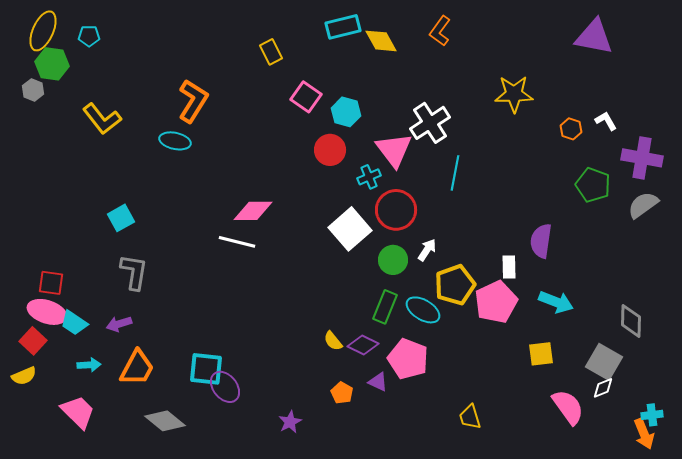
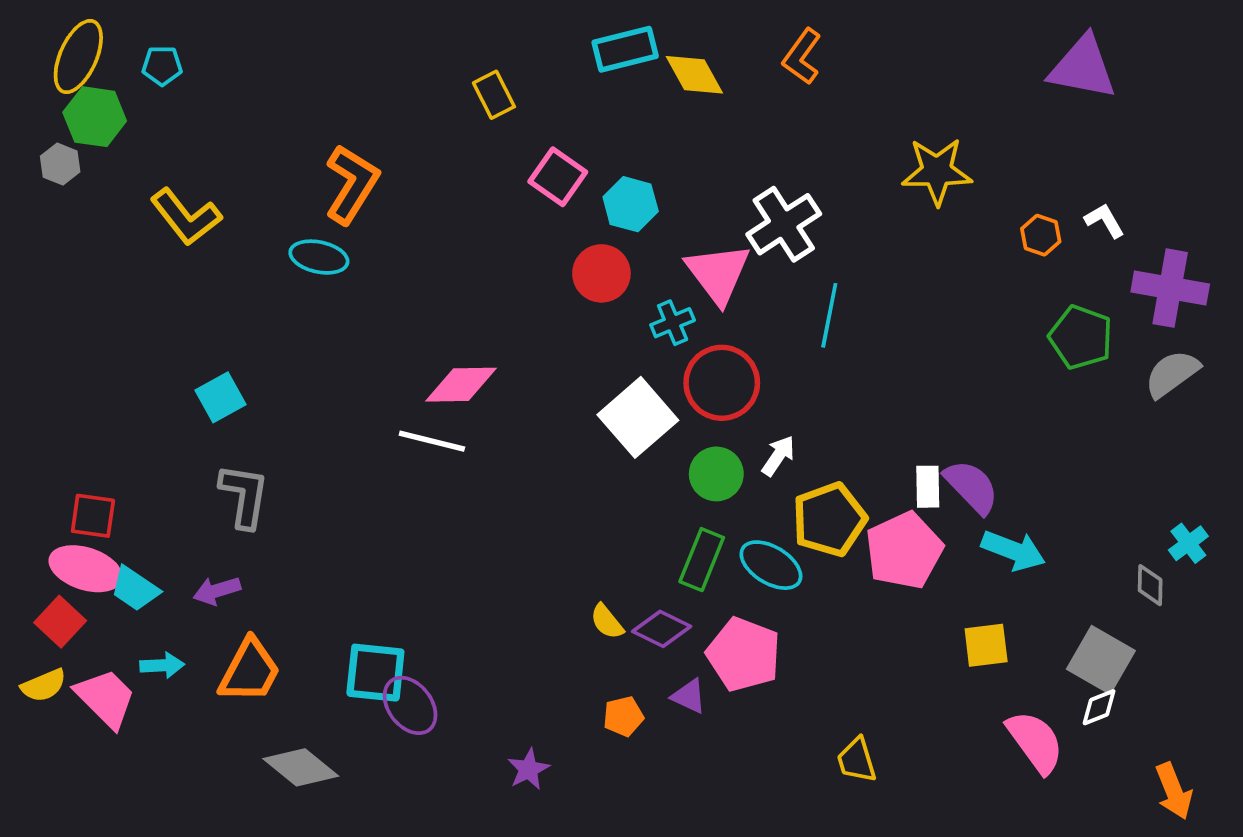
purple semicircle: (541, 241) -> (971, 487), moved, turned 128
gray diamond: (631, 321) -> (1150, 585), size x0.7
orange pentagon: (342, 393) -> (623, 716), turned 30
pink trapezoid: (78, 412) -> (106, 698), moved
cyan cross: (652, 415) -> (1188, 543), moved, turned -30

